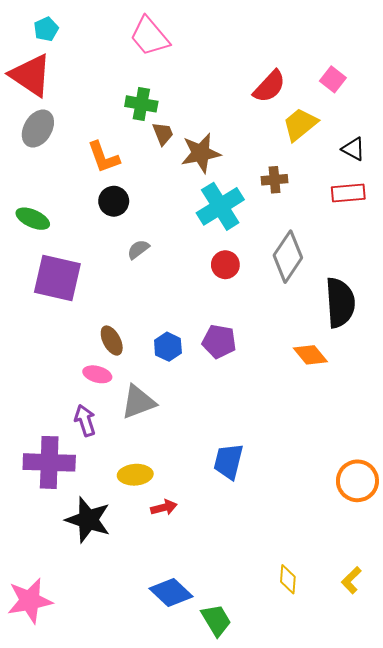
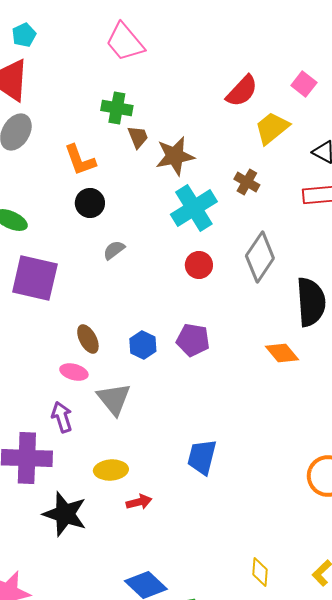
brown cross: (275, 180) -> (247, 182), turned 35
gray triangle: (138, 402) -> (114, 399), turned -48

